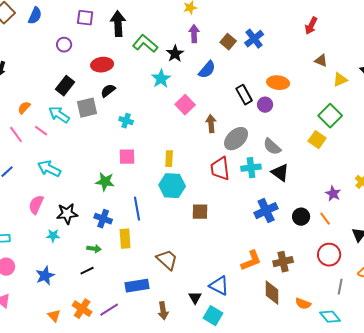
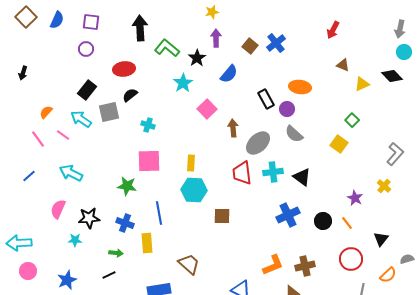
purple square: (85, 18) -> (91, 22), moved
green square: (330, 116) -> (352, 120), size x0.6
gray semicircle: (272, 147) -> (294, 134), moved
pink square: (127, 157) -> (149, 161), size x1.4

